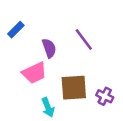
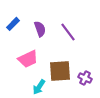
purple semicircle: (49, 48) -> (40, 29), moved
cyan arrow: (48, 107) -> (39, 87), turned 56

